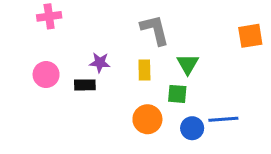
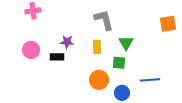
blue circle: (192, 128) -> (122, 93), moved

